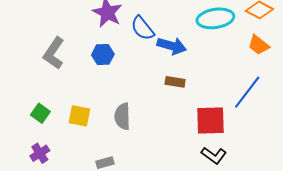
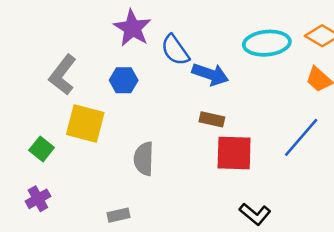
yellow square: (79, 116) -> (85, 123), moved, size x1.4
red square: (210, 120) -> (234, 153), moved

